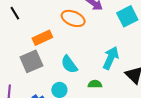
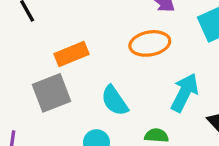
orange ellipse: (73, 18) -> (150, 43), moved, turned -35

